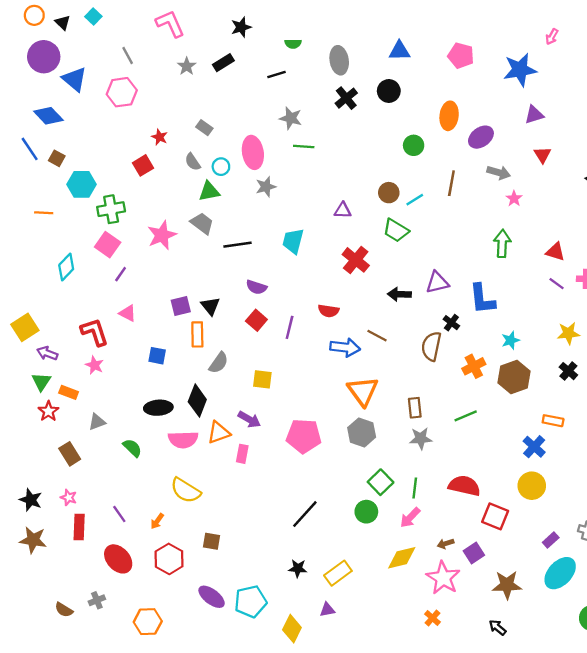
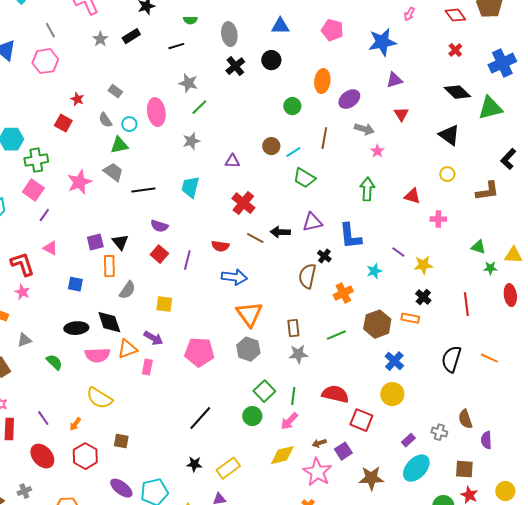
green line: (304, 147) -> (199, 107), turned -48
red square: (143, 165) -> (63, 123), turned -30
gray star: (266, 187) -> (191, 141), moved
green trapezoid: (396, 230) -> (304, 178), moved
purple line: (557, 284) -> (398, 252), moved
brown line: (377, 336) -> (255, 238), moved
brown hexagon: (514, 377) -> (377, 324), moved
black diamond: (197, 401) -> (109, 322), turned -40
orange rectangle: (553, 421) -> (410, 318), moved

